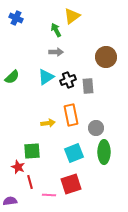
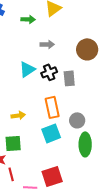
green arrow: (56, 30) -> (28, 19), moved, turned 120
gray arrow: (56, 52) -> (47, 44), moved
yellow arrow: (48, 123) -> (18, 115), moved
cyan square: (74, 153) -> (51, 133), moved

